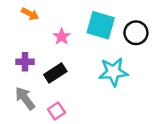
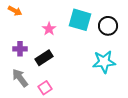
orange arrow: (30, 14) -> (15, 11), moved
cyan star: (113, 72) -> (104, 62), moved

